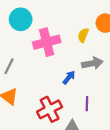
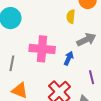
pink cross: (47, 42) -> (42, 49), moved, turned 35

